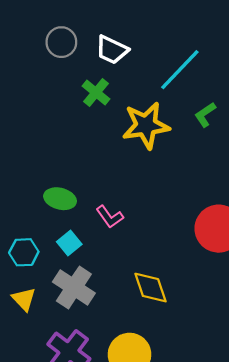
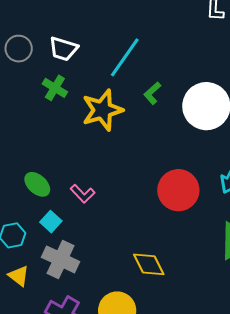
green ellipse: (60, 199) -> (37, 184), turned 36
yellow diamond: (151, 288) -> (149, 264), moved

